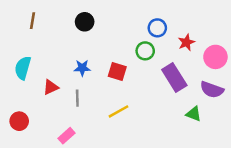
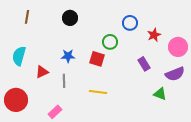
green circle: (145, 51) -> (110, 42), moved
purple rectangle: (174, 78) -> (144, 64), size x0.6
purple semicircle: (212, 90) -> (175, 74), turned -42
yellow line: (119, 111) -> (98, 92), turned 36
red circle: (19, 121) -> (16, 100), size x1.5

